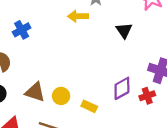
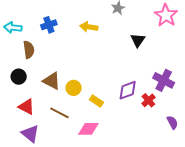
yellow arrow: (78, 16) -> (89, 27), moved
red cross: (147, 96) -> (148, 100), turned -32

